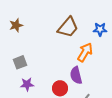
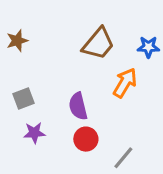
purple semicircle: (76, 75) -> (78, 106), moved

